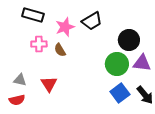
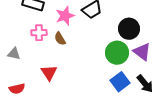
purple triangle: (142, 63) -> (142, 52), turned 30
gray triangle: (20, 80) -> (14, 54), moved

